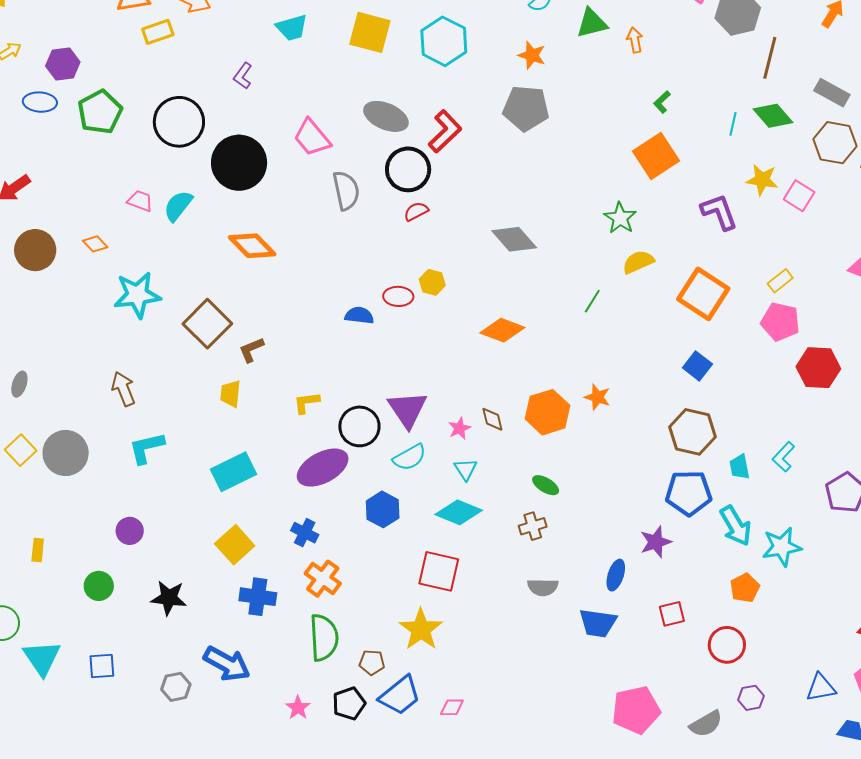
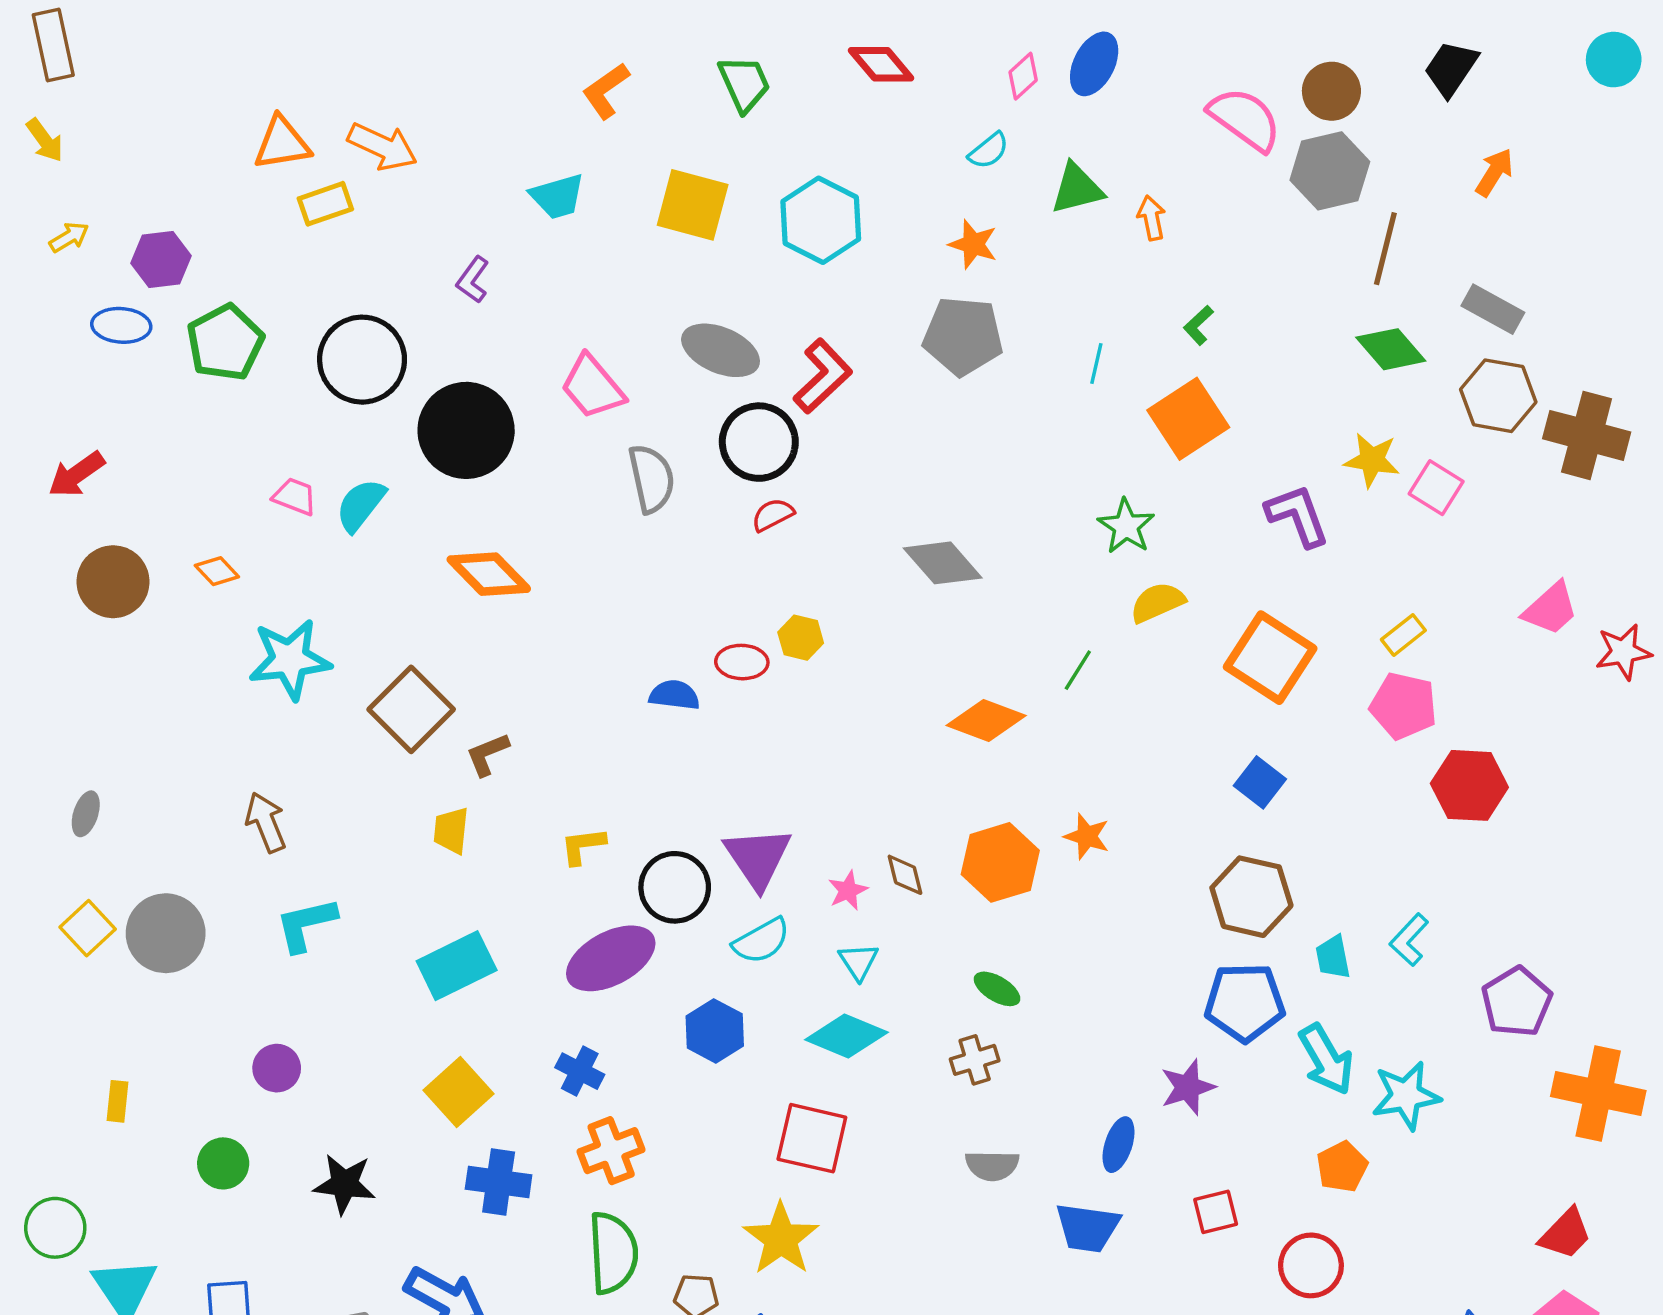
cyan line: (733, 124) -> (1096, 364), moved
orange diamond: (502, 330) -> (986, 720), moved
orange cross: (323, 579) -> (611, 1151), turned 33

